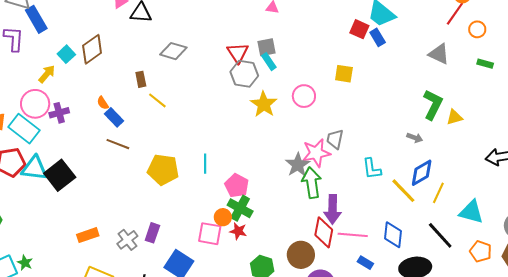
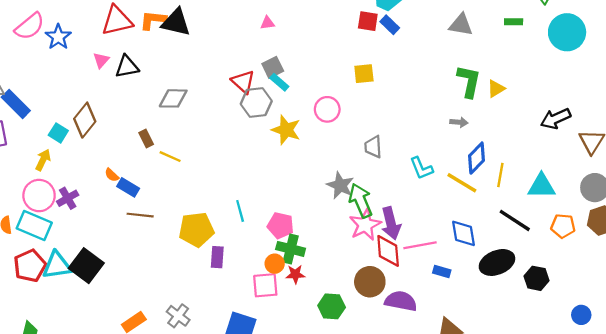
pink star: (316, 153) -> (365, 225), moved
purple rectangle: (152, 233) -> (217, 257), moved

